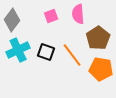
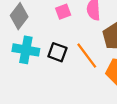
cyan cross: (18, 50) -> (26, 50), turned 35

